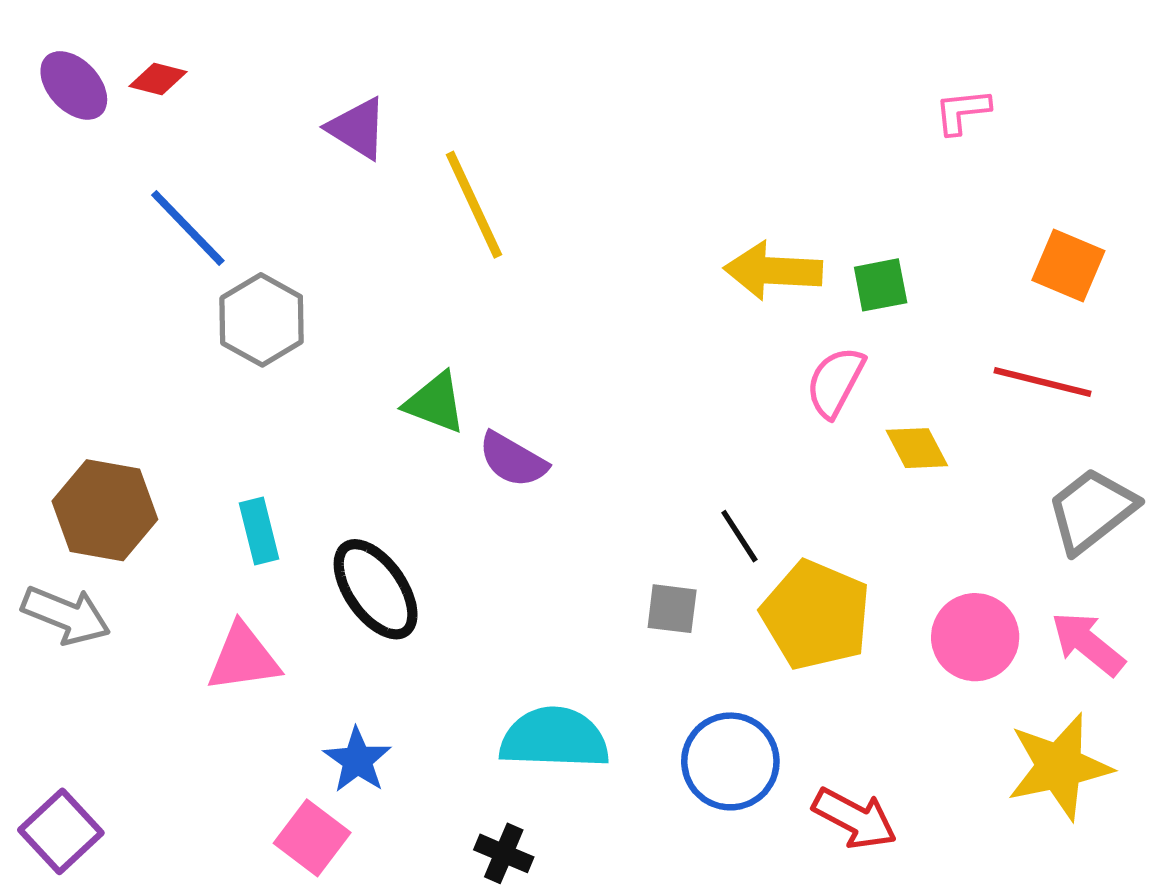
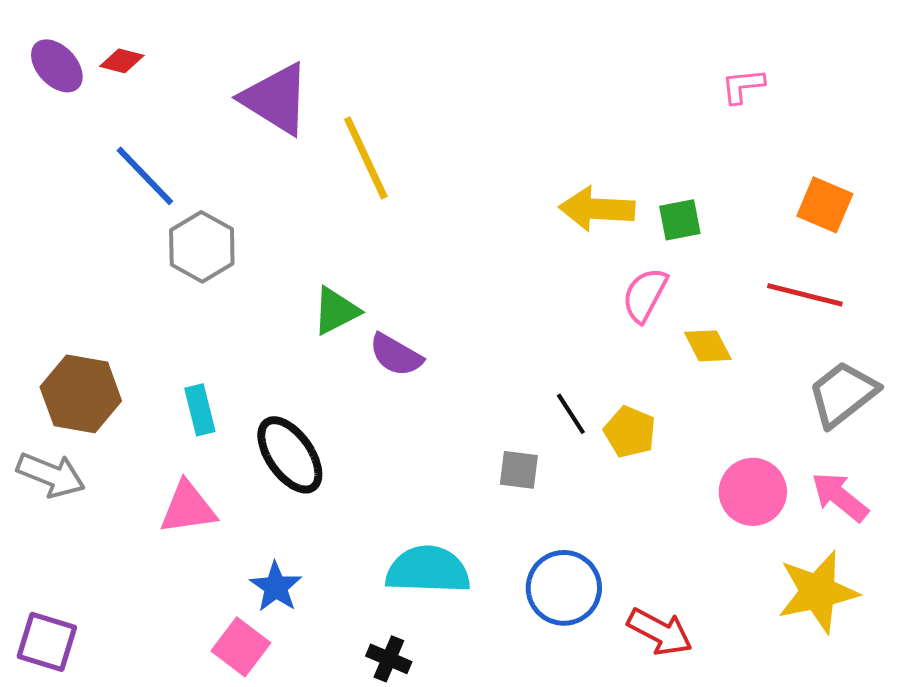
purple triangle: (357, 128) -> (276, 99), size x1.5
green triangle: (435, 403) -> (336, 311), turned -48
yellow pentagon: (816, 615) -> (630, 432), moved, size x0.6
purple square: (61, 831) -> (47, 642), turned -30

